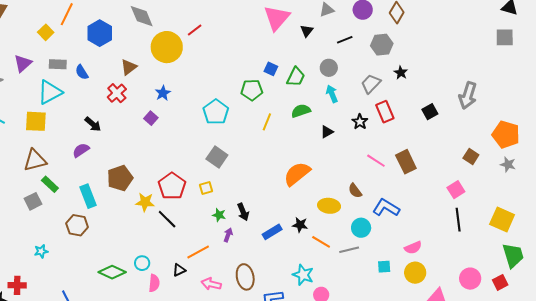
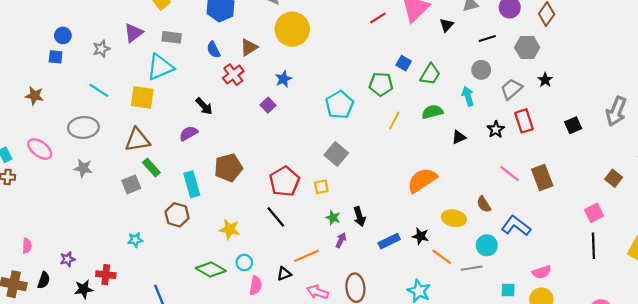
red line: (195, 30) -> (378, 18), moved
gray circle: (329, 68) -> (481, 70), moved
blue semicircle: (82, 72) -> (213, 50), moved
yellow star: (145, 202) -> (230, 229), moved

